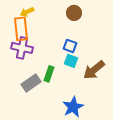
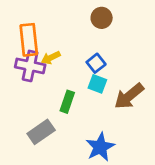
yellow arrow: (27, 12) -> (51, 58), moved
blue square: (70, 46) -> (96, 63), turned 32
gray rectangle: (31, 83) -> (41, 132), moved

